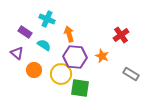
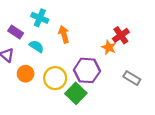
orange star: (102, 56) -> (109, 47), moved
purple hexagon: (75, 57) -> (87, 70), moved
green square: (80, 88) -> (76, 93), turned 36

